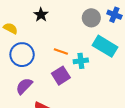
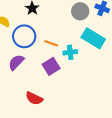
blue circle: (22, 55) -> (24, 36), moved
purple semicircle: (24, 86) -> (16, 62), moved

